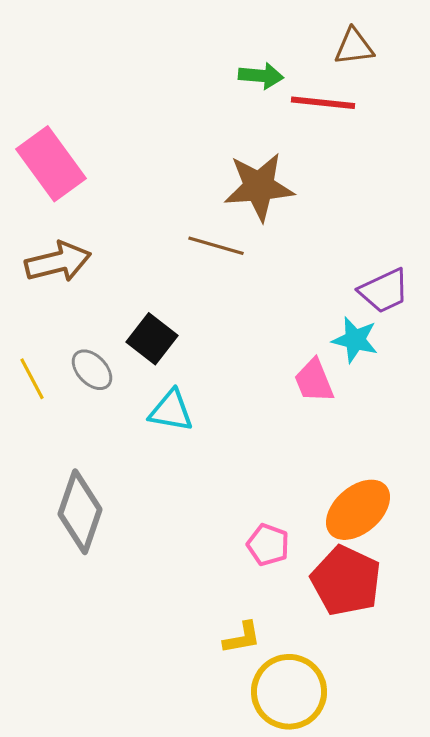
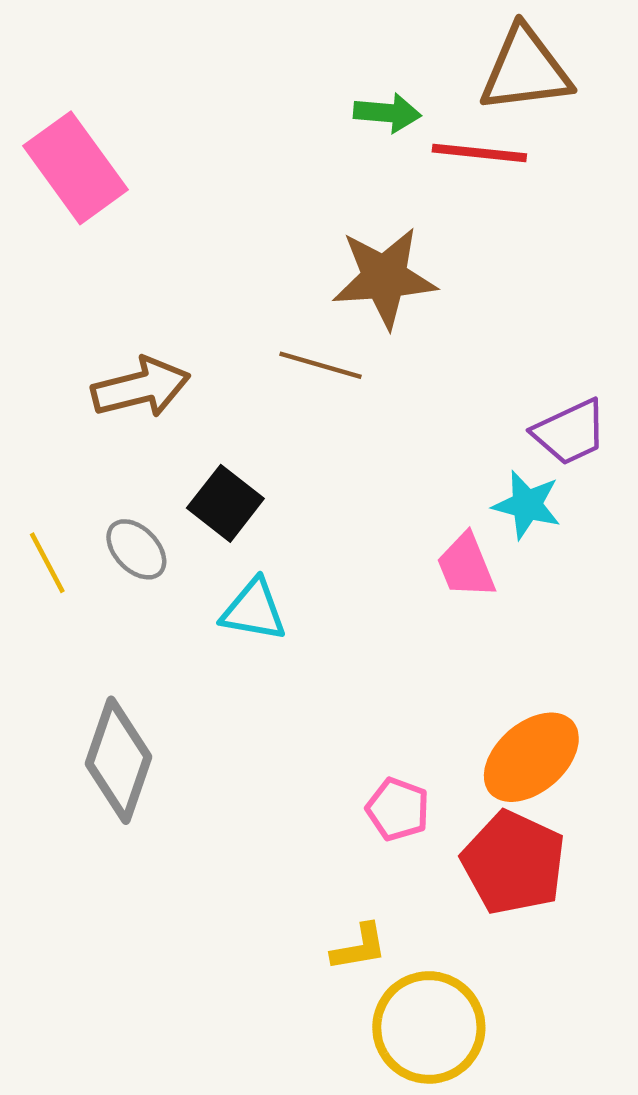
brown triangle: (354, 47) -> (525, 70), size x1.6
pink rectangle: (51, 164) -> (75, 168), moved
brown arrow: (58, 262) -> (141, 388), moved

